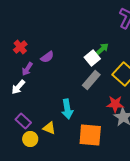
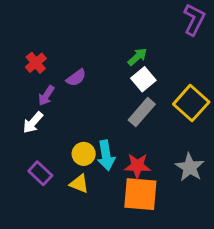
green arrow: (102, 49) -> (137, 57), moved
red star: (115, 104) -> (137, 166), moved
yellow circle: (30, 139) -> (84, 154), moved

